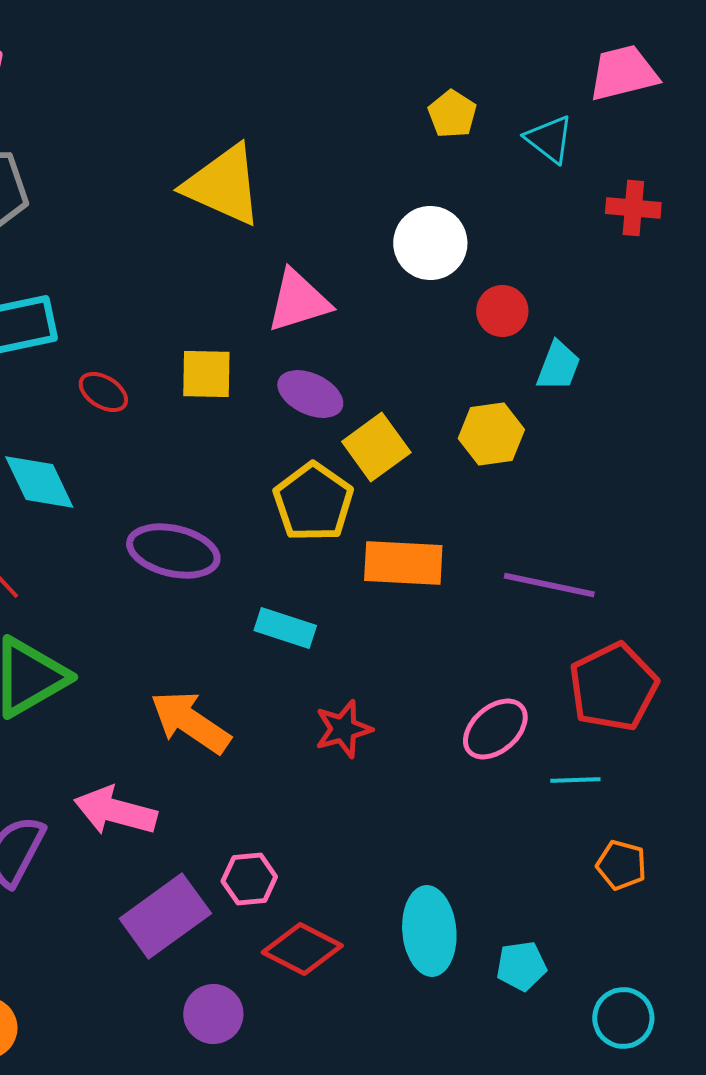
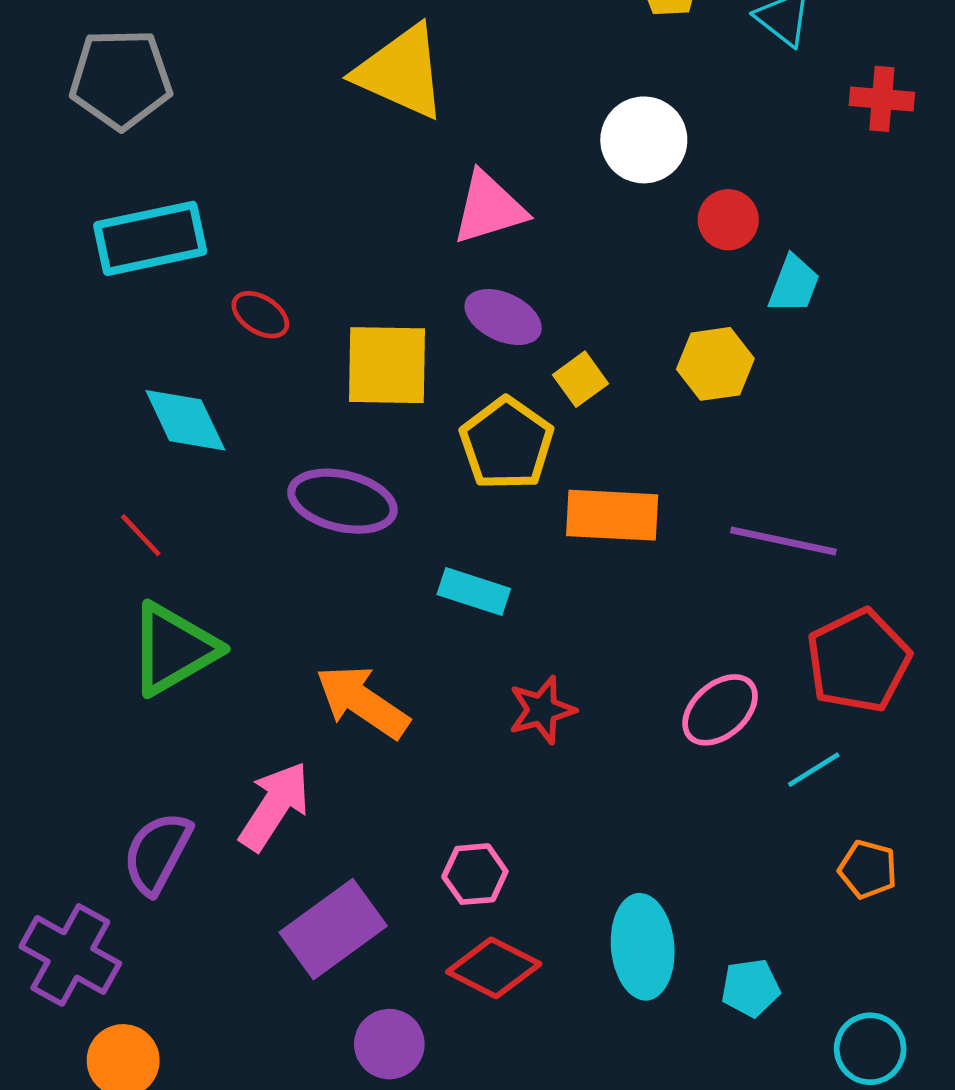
yellow square: (206, 374) -> (387, 365), moved, size x1.4
yellow square: (376, 447) -> (580, 379), size x0.7
cyan line: (575, 780) -> (814, 770), turned -30
pink arrow: (115, 811) -> (274, 806), turned 108
pink hexagon: (249, 879) -> (475, 874), moved

